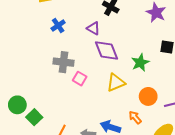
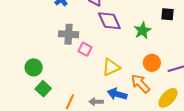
yellow triangle: (116, 83) -> (111, 67), moved
green circle: (17, 105) -> (34, 67), moved
orange arrow: (135, 117) -> (140, 84), size x1.5

